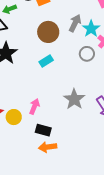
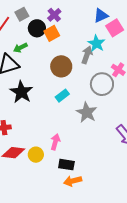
cyan star: (91, 29) -> (96, 43), moved
gray circle: (87, 54) -> (102, 84), size x1.5
gray star: (74, 99) -> (87, 112), moved

